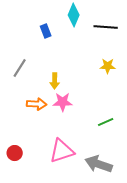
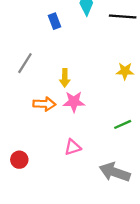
yellow star: (108, 66) -> (125, 71), moved
pink triangle: (62, 151) -> (73, 147), moved, size x0.6

